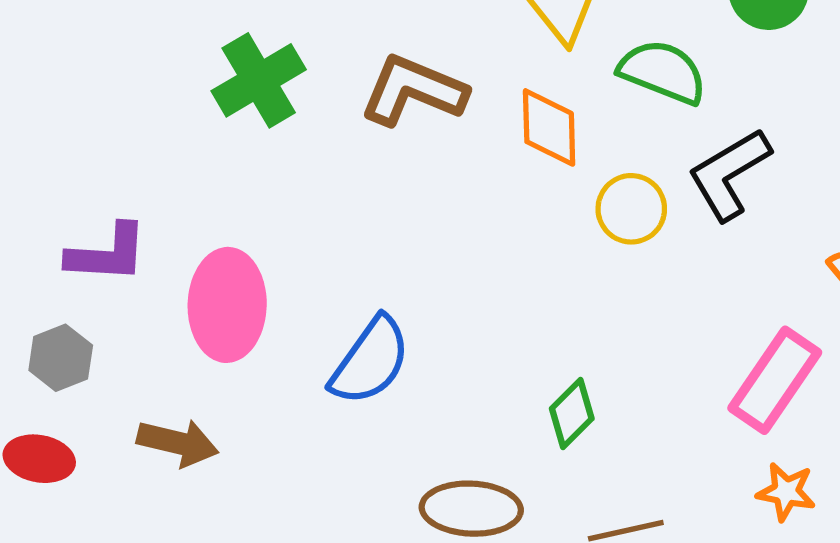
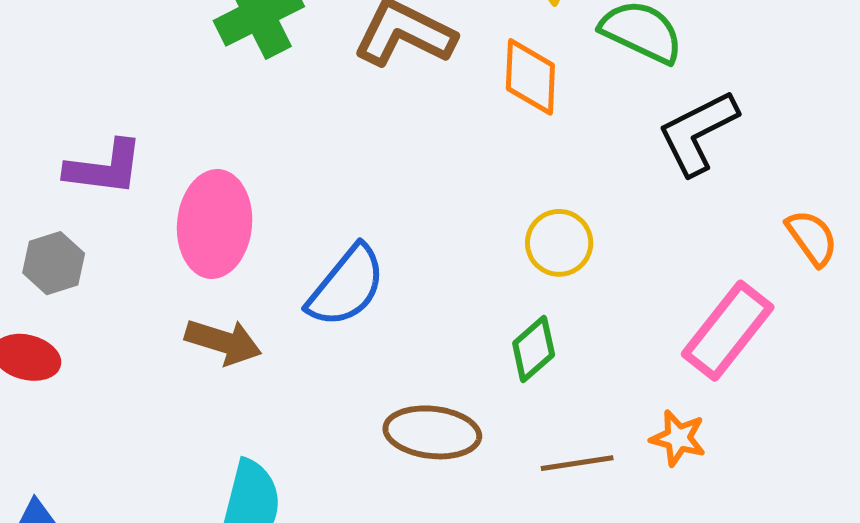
yellow circle: (631, 209) -> (559, 243), moved
brown arrow: (178, 443) -> (223, 342), moved
orange star: (786, 492) -> (678, 438), moved

